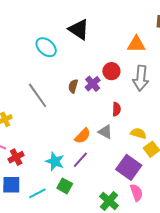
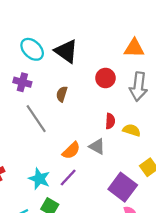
black triangle: (79, 29) -> (66, 51), moved
purple cross: (93, 84) -> (22, 82), moved, turned -35
gray line: (38, 95) -> (36, 119), moved
yellow semicircle: (138, 133) -> (132, 130), moved

